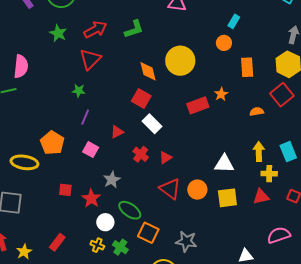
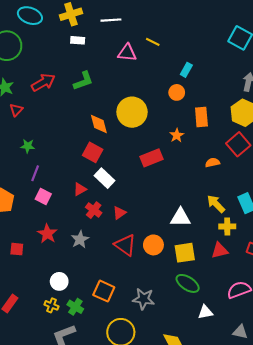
red triangle: (90, 59) -> (16, 110), moved, size x0.6
orange star: (221, 94) -> (177, 135), moved
red triangle: (117, 132) -> (80, 189), moved
pink square: (91, 150) -> (43, 196), moved
yellow arrow: (259, 152) -> (216, 204), turned -42
gray star: (112, 180) -> (80, 239), moved
red star: (91, 198) -> (47, 234), moved
green ellipse: (130, 210) -> (188, 283), moved

